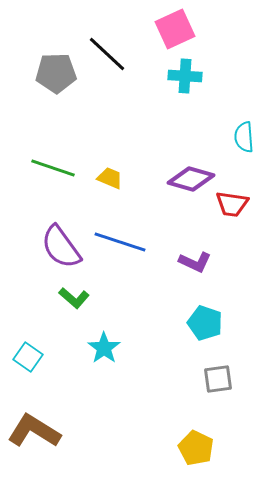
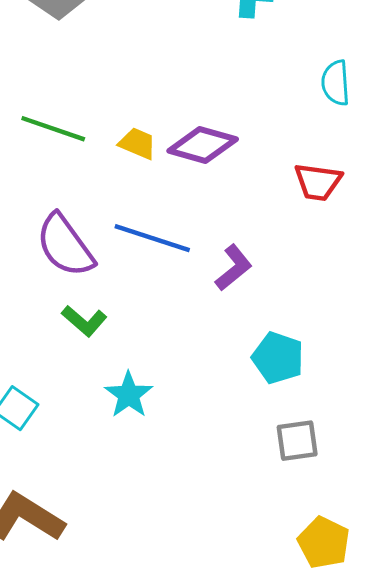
purple diamond: (191, 179) -> (203, 145), moved
purple L-shape: (195, 262) -> (234, 268), moved, turned -64
yellow pentagon: (196, 448) -> (324, 543), moved

